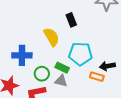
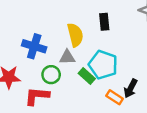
black arrow: (107, 66) -> (131, 88), turned -70
green rectangle: (62, 68) -> (87, 76), moved
gray triangle: (61, 81) -> (67, 57), moved, turned -32

